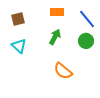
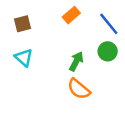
orange rectangle: (57, 12) -> (71, 15), turned -40
green arrow: (55, 37) -> (76, 61), moved

